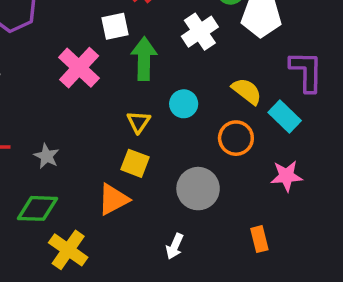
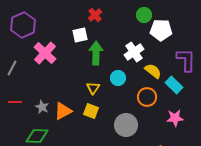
white cross: (200, 32) -> (134, 52), moved
pink cross: (79, 68) -> (45, 53), moved
orange triangle: (113, 199) -> (63, 111), moved

